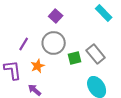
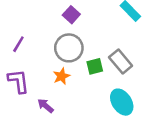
purple line: (24, 44) -> (18, 44), moved
orange star: (38, 66) -> (61, 76), moved

